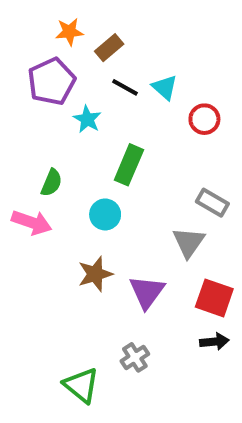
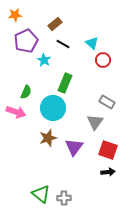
orange star: (69, 32) -> (15, 15), moved
cyan triangle: (165, 87) -> (92, 43), moved
cyan circle: (105, 214) -> (53, 108), size x1.6
gray cross: (135, 357) -> (64, 198), moved, turned 32

